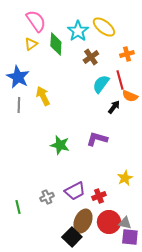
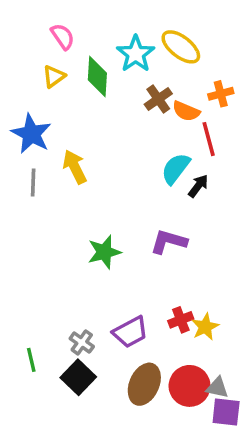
pink semicircle: (36, 21) -> (63, 36), size x0.7
cyan semicircle: (101, 84) -> (176, 169), moved
orange semicircle: (130, 96) -> (186, 111), moved
green star: (60, 145) -> (104, 252), turned -30
yellow star: (125, 178) -> (205, 327), moved
red cross: (99, 196) -> (181, 320), moved
gray cross: (47, 197) -> (82, 342), turned -32
black square: (72, 237) -> (78, 377), moved

